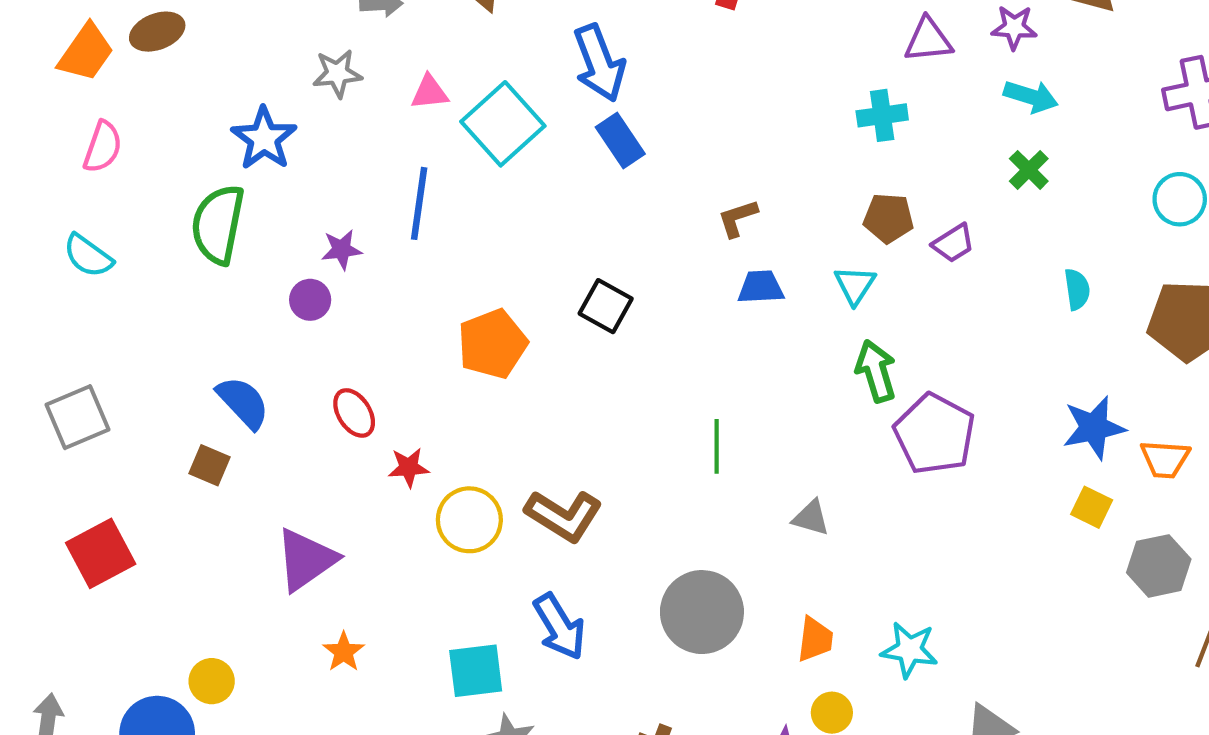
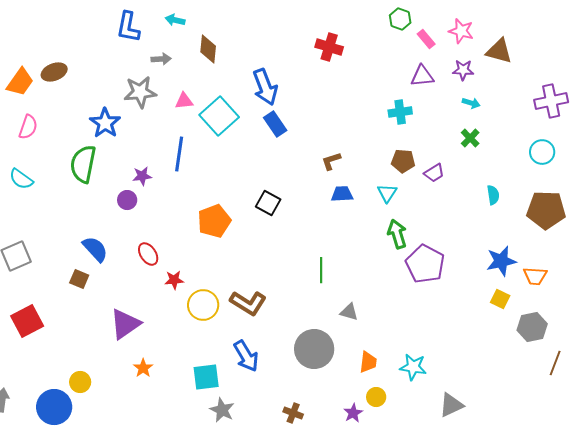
gray star: (337, 73) -> (140, 92), size x1.4
cyan arrow: (1031, 97) -> (471, 103), size x0.7
gray triangle: (811, 518) -> (349, 312), moved

